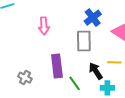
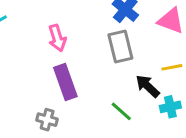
purple rectangle: (57, 66) -> (65, 82), moved

